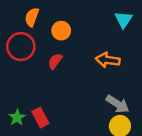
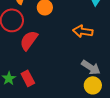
red semicircle: (55, 61) -> (29, 40), moved, size x1.5

